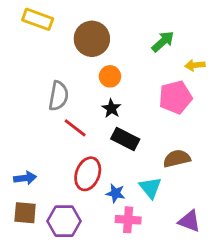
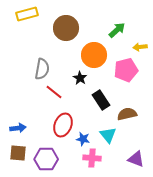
yellow rectangle: (38, 19) -> (27, 14), turned -35
orange circle: (110, 76) -> (94, 55), moved, size x1.6
black rectangle: (125, 139) -> (101, 100), moved, turned 30

